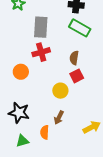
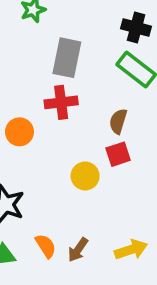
brown arrow: (59, 118) -> (78, 250), moved
orange semicircle: (45, 132) -> (46, 246), turned 136

